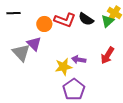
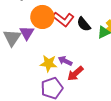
orange circle: (44, 24) -> (42, 17), size x1.5
red arrow: (107, 55) -> (75, 73), moved

